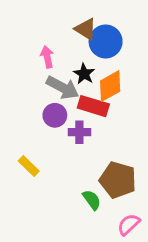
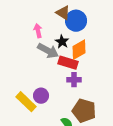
purple circle: (55, 115) -> (41, 96), moved
purple cross: (79, 132) -> (74, 80), moved
yellow rectangle: (29, 166) -> (26, 102), size x1.5

